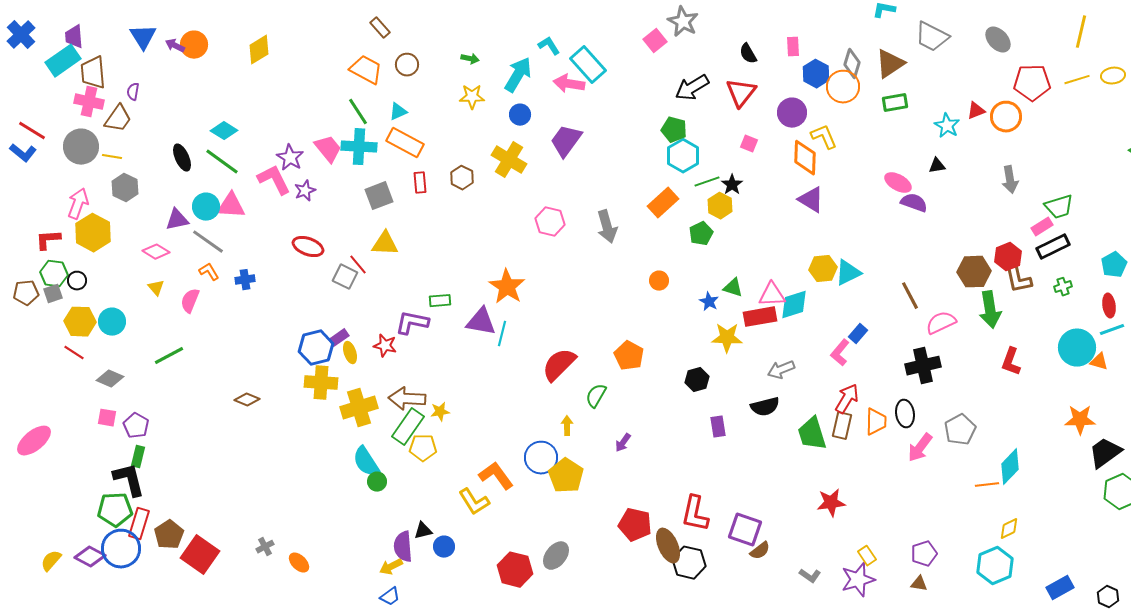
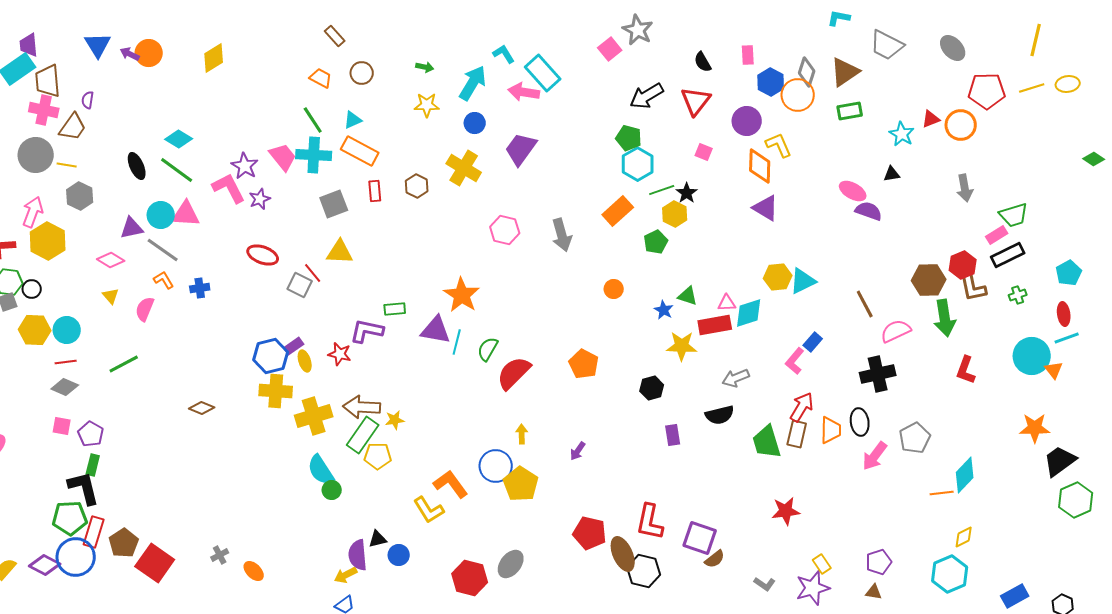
orange trapezoid: (366, 70) -> (321, 78), size x0.7
pink triangle: (772, 295) -> (727, 303), size x0.7
red line: (74, 353) -> (66, 362), moved, turned -40
orange triangle: (1099, 362) -> (1054, 370), turned 36
green semicircle: (596, 396) -> (488, 349), moved

